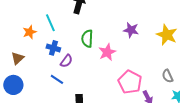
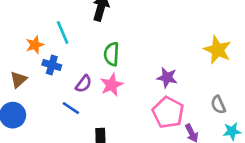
purple star: (131, 30) -> (167, 78), moved
blue cross: (53, 48) -> (52, 65), moved
pink star: (107, 52) -> (112, 85), moved

